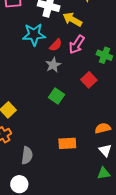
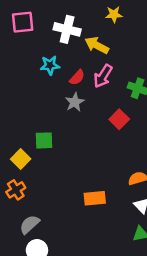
cyan star: (34, 35) -> (50, 65), size x0.7
green square: (56, 96) -> (44, 140), moved, turned -35
gray semicircle: (27, 155) -> (29, 224), moved, turned -138

